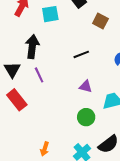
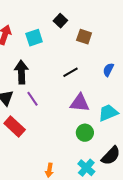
purple triangle: (86, 86) -> (80, 103), size x1.5

